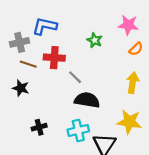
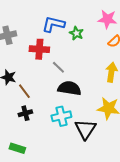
blue L-shape: (45, 26) -> (53, 24), moved
brown line: (28, 64) -> (24, 91), moved, turned 35

